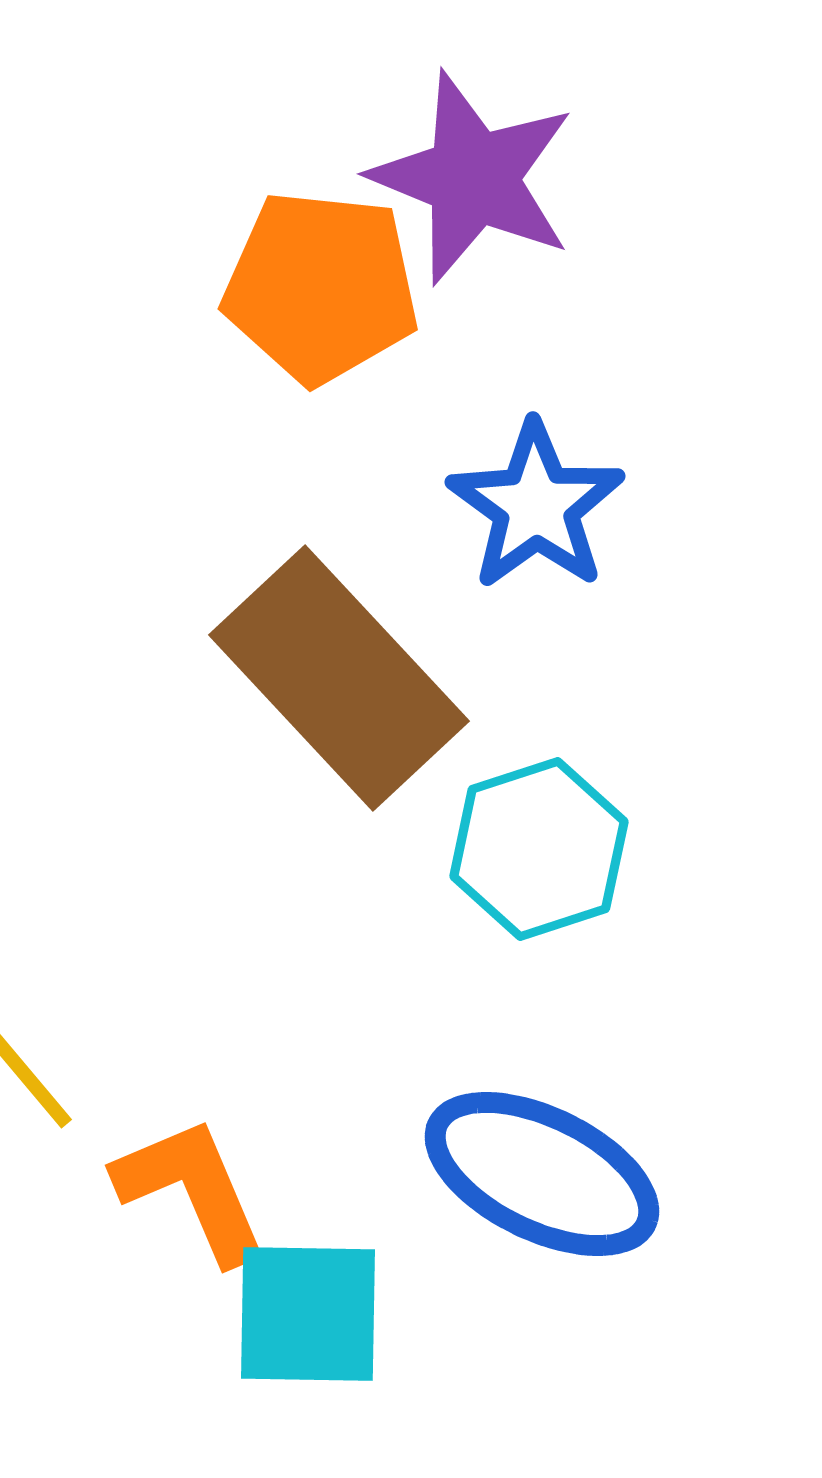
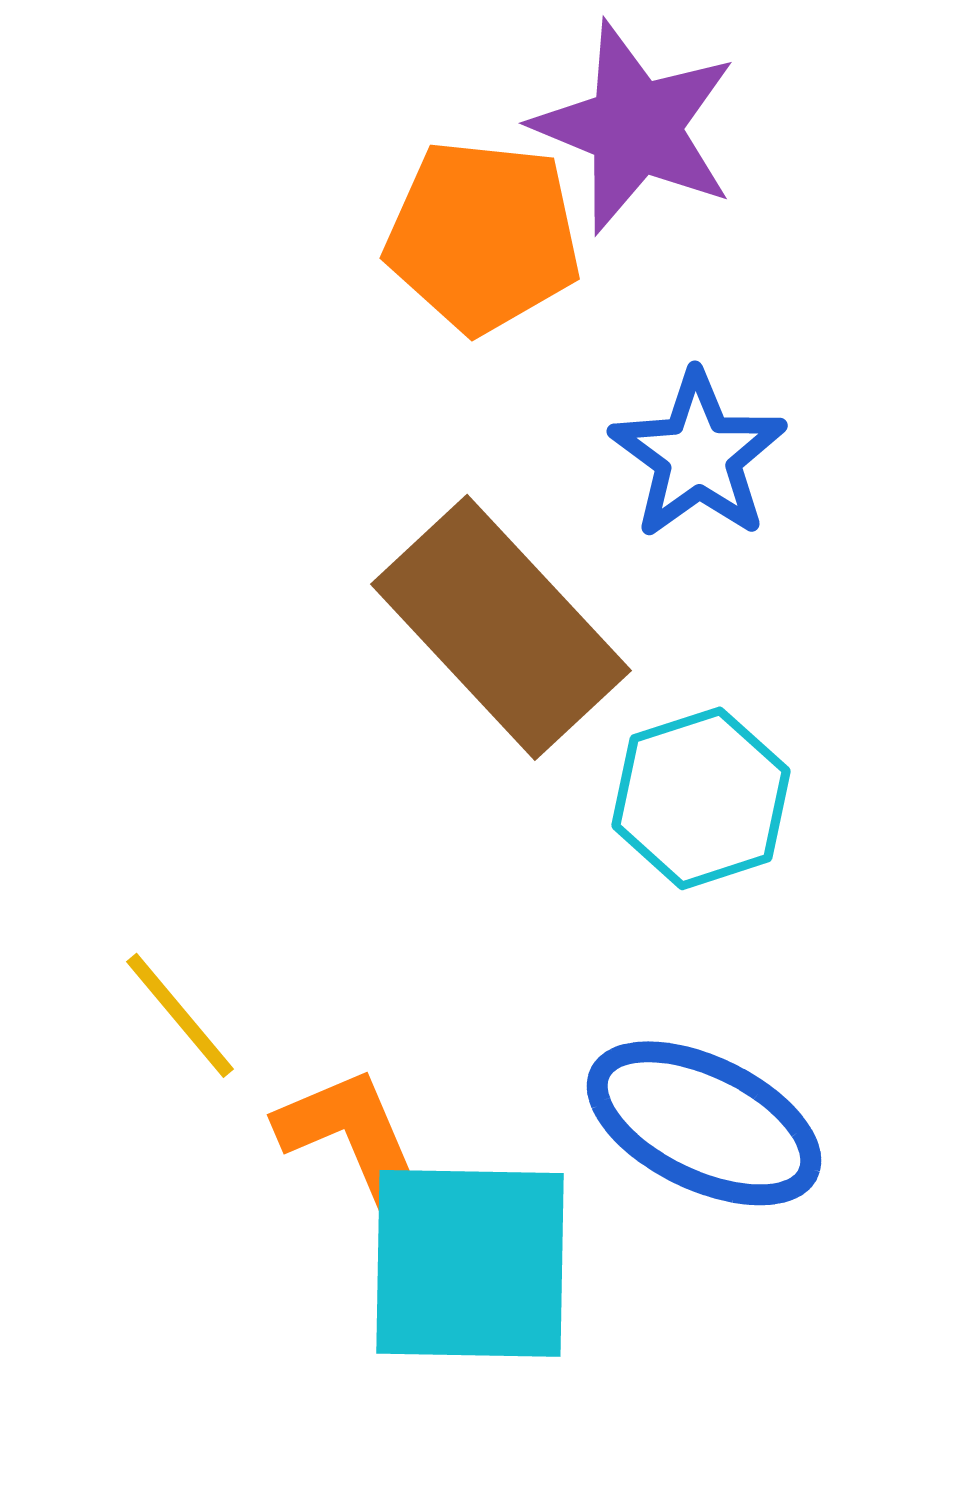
cyan square: (308, 1314) -> (470, 1263), size x1.4

